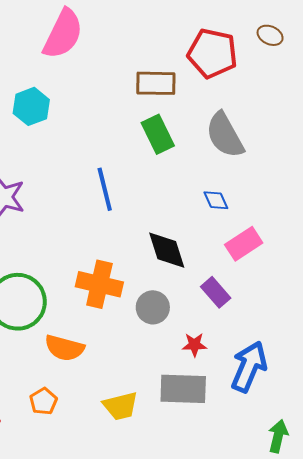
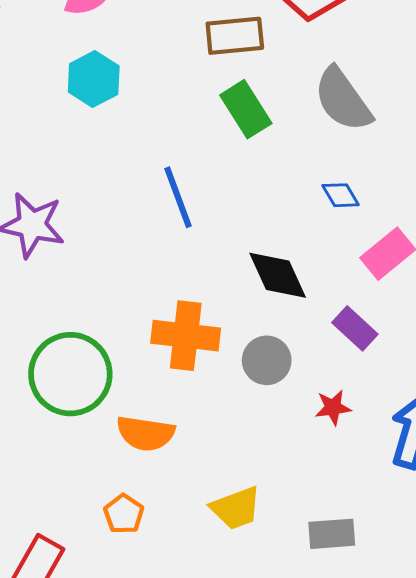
cyan hexagon: (31, 106) -> (94, 79), moved
gray rectangle: (183, 389) -> (332, 534), moved, size x0.7

